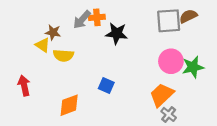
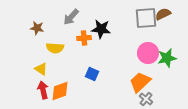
orange cross: (97, 17) -> (84, 38), moved
brown star: (53, 32) -> (37, 28), moved
yellow triangle: (43, 45) -> (41, 69), moved
red arrow: (24, 86) -> (43, 90), moved

